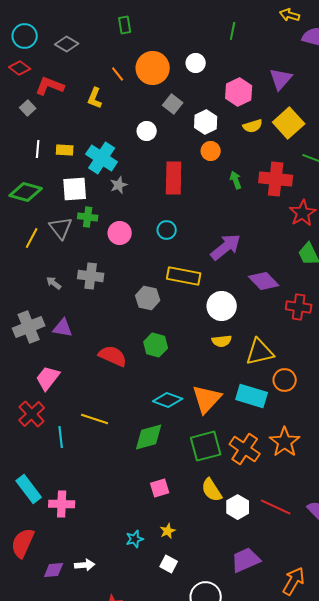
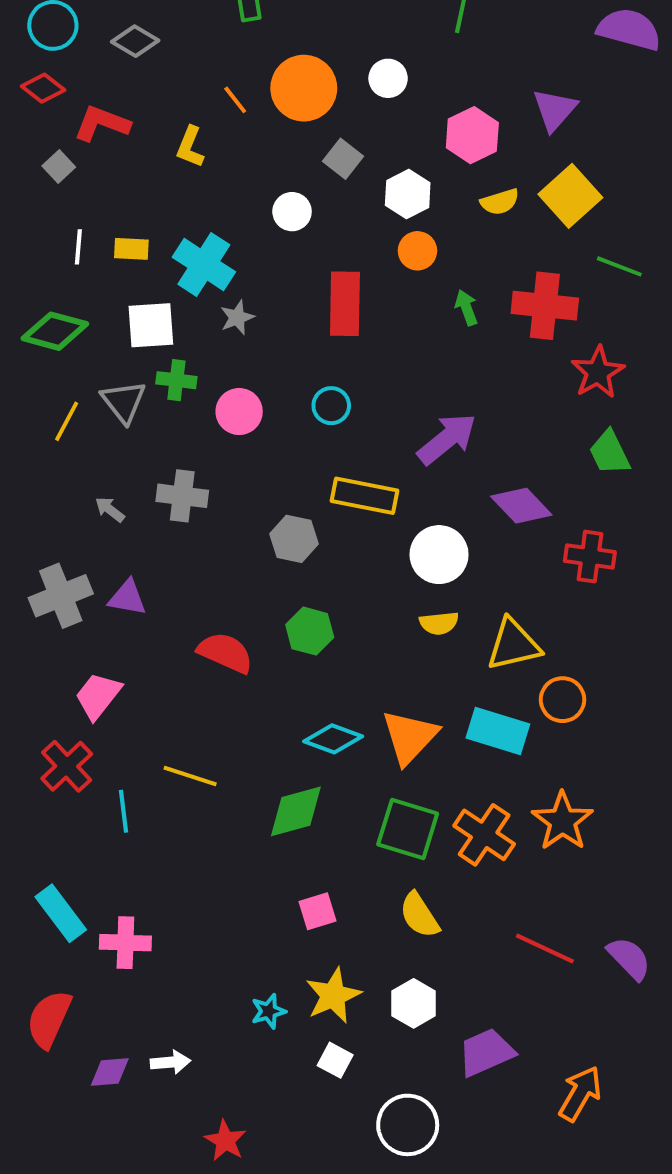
green square: (206, 446) -> (408, 829), turned 32
white hexagon: (238, 507) -> (414, 1003), moved
yellow star: (168, 531) -> (333, 996), size x1.8

